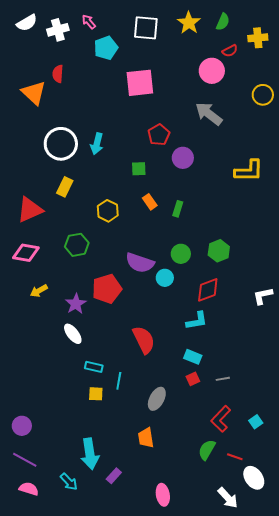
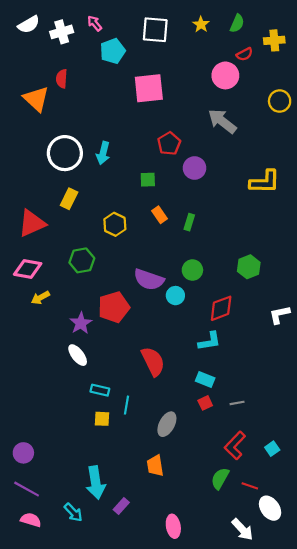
yellow star: (189, 23) -> (201, 24), size x0.7
green hexagon: (219, 251) -> (249, 267), moved
yellow arrow: (39, 291) -> (40, 298), moved

